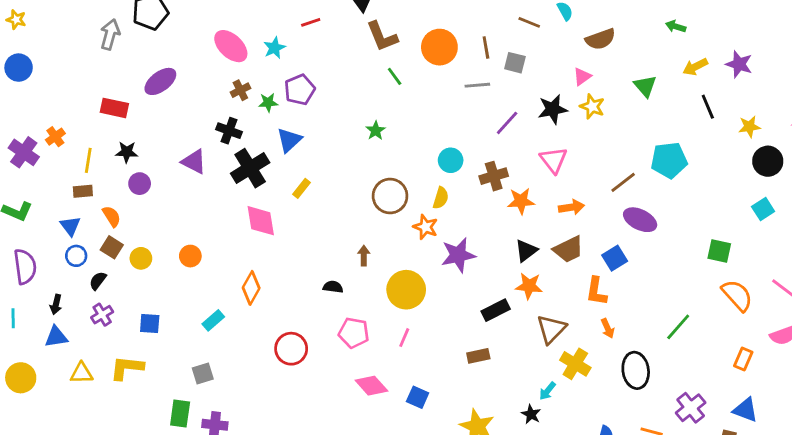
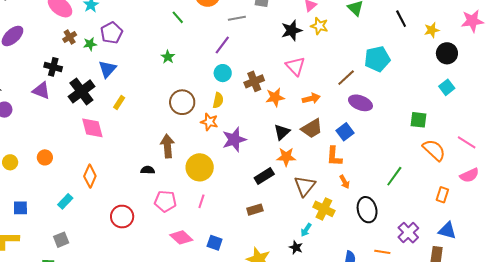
purple line: (507, 123) -> (222, 45), moved
black cross: (229, 131) -> (53, 67), moved
brown arrow: (364, 256) -> (167, 146), size x1.6

